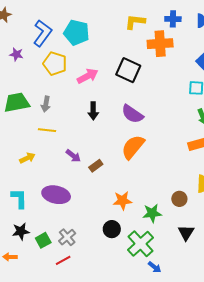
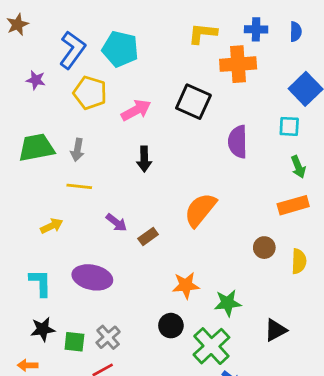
purple semicircle: (132, 114) -> (238, 142), moved, turned 55
brown circle: (179, 199) -> (264, 248), moved
black triangle: (186, 233) -> (276, 330), turned 30
green square: (43, 240) -> (74, 342), turned 35

